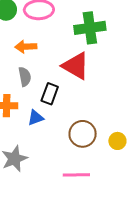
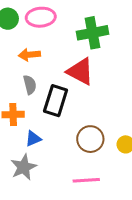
black rectangle: (50, 94) -> (56, 101), size x1.4
blue triangle: (36, 118) -> (33, 139), moved

